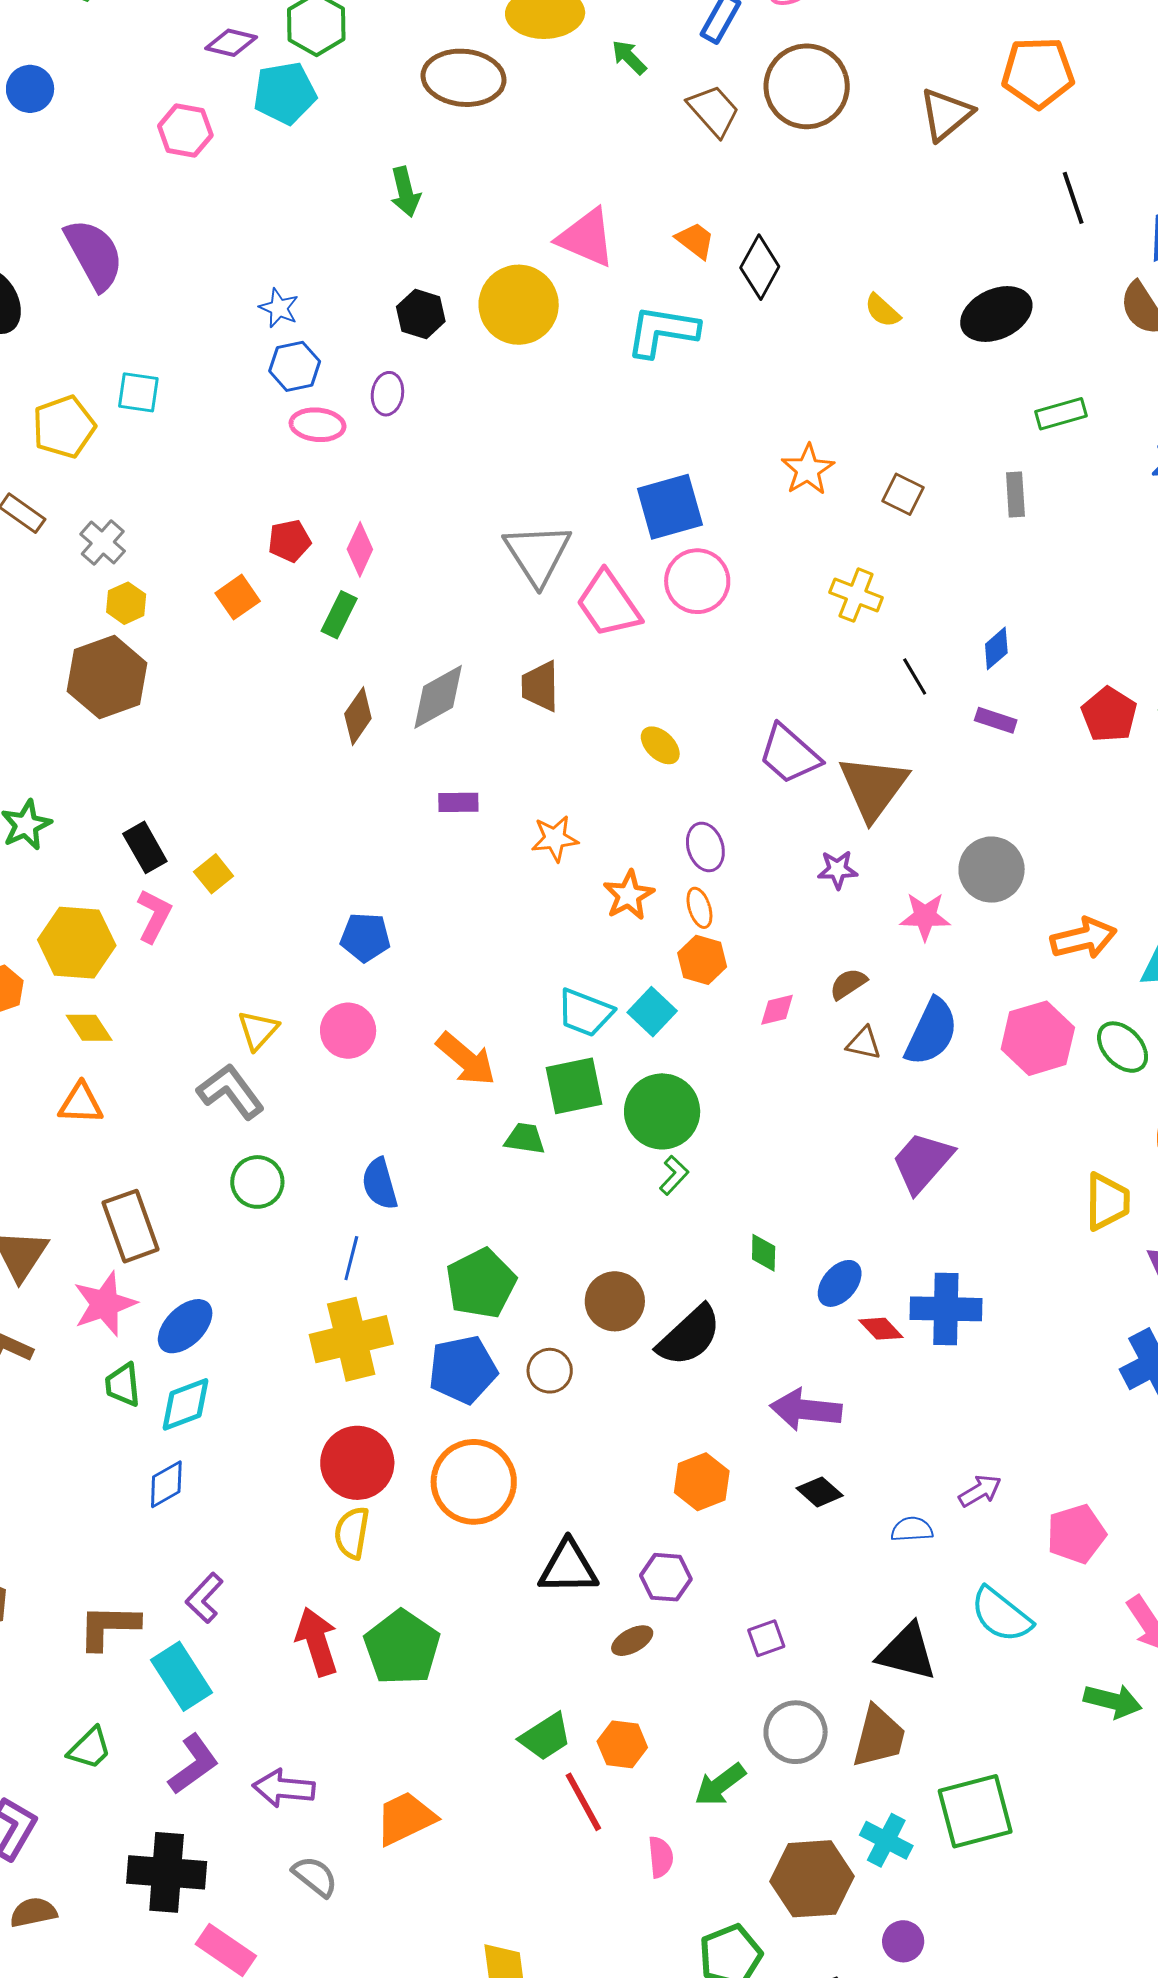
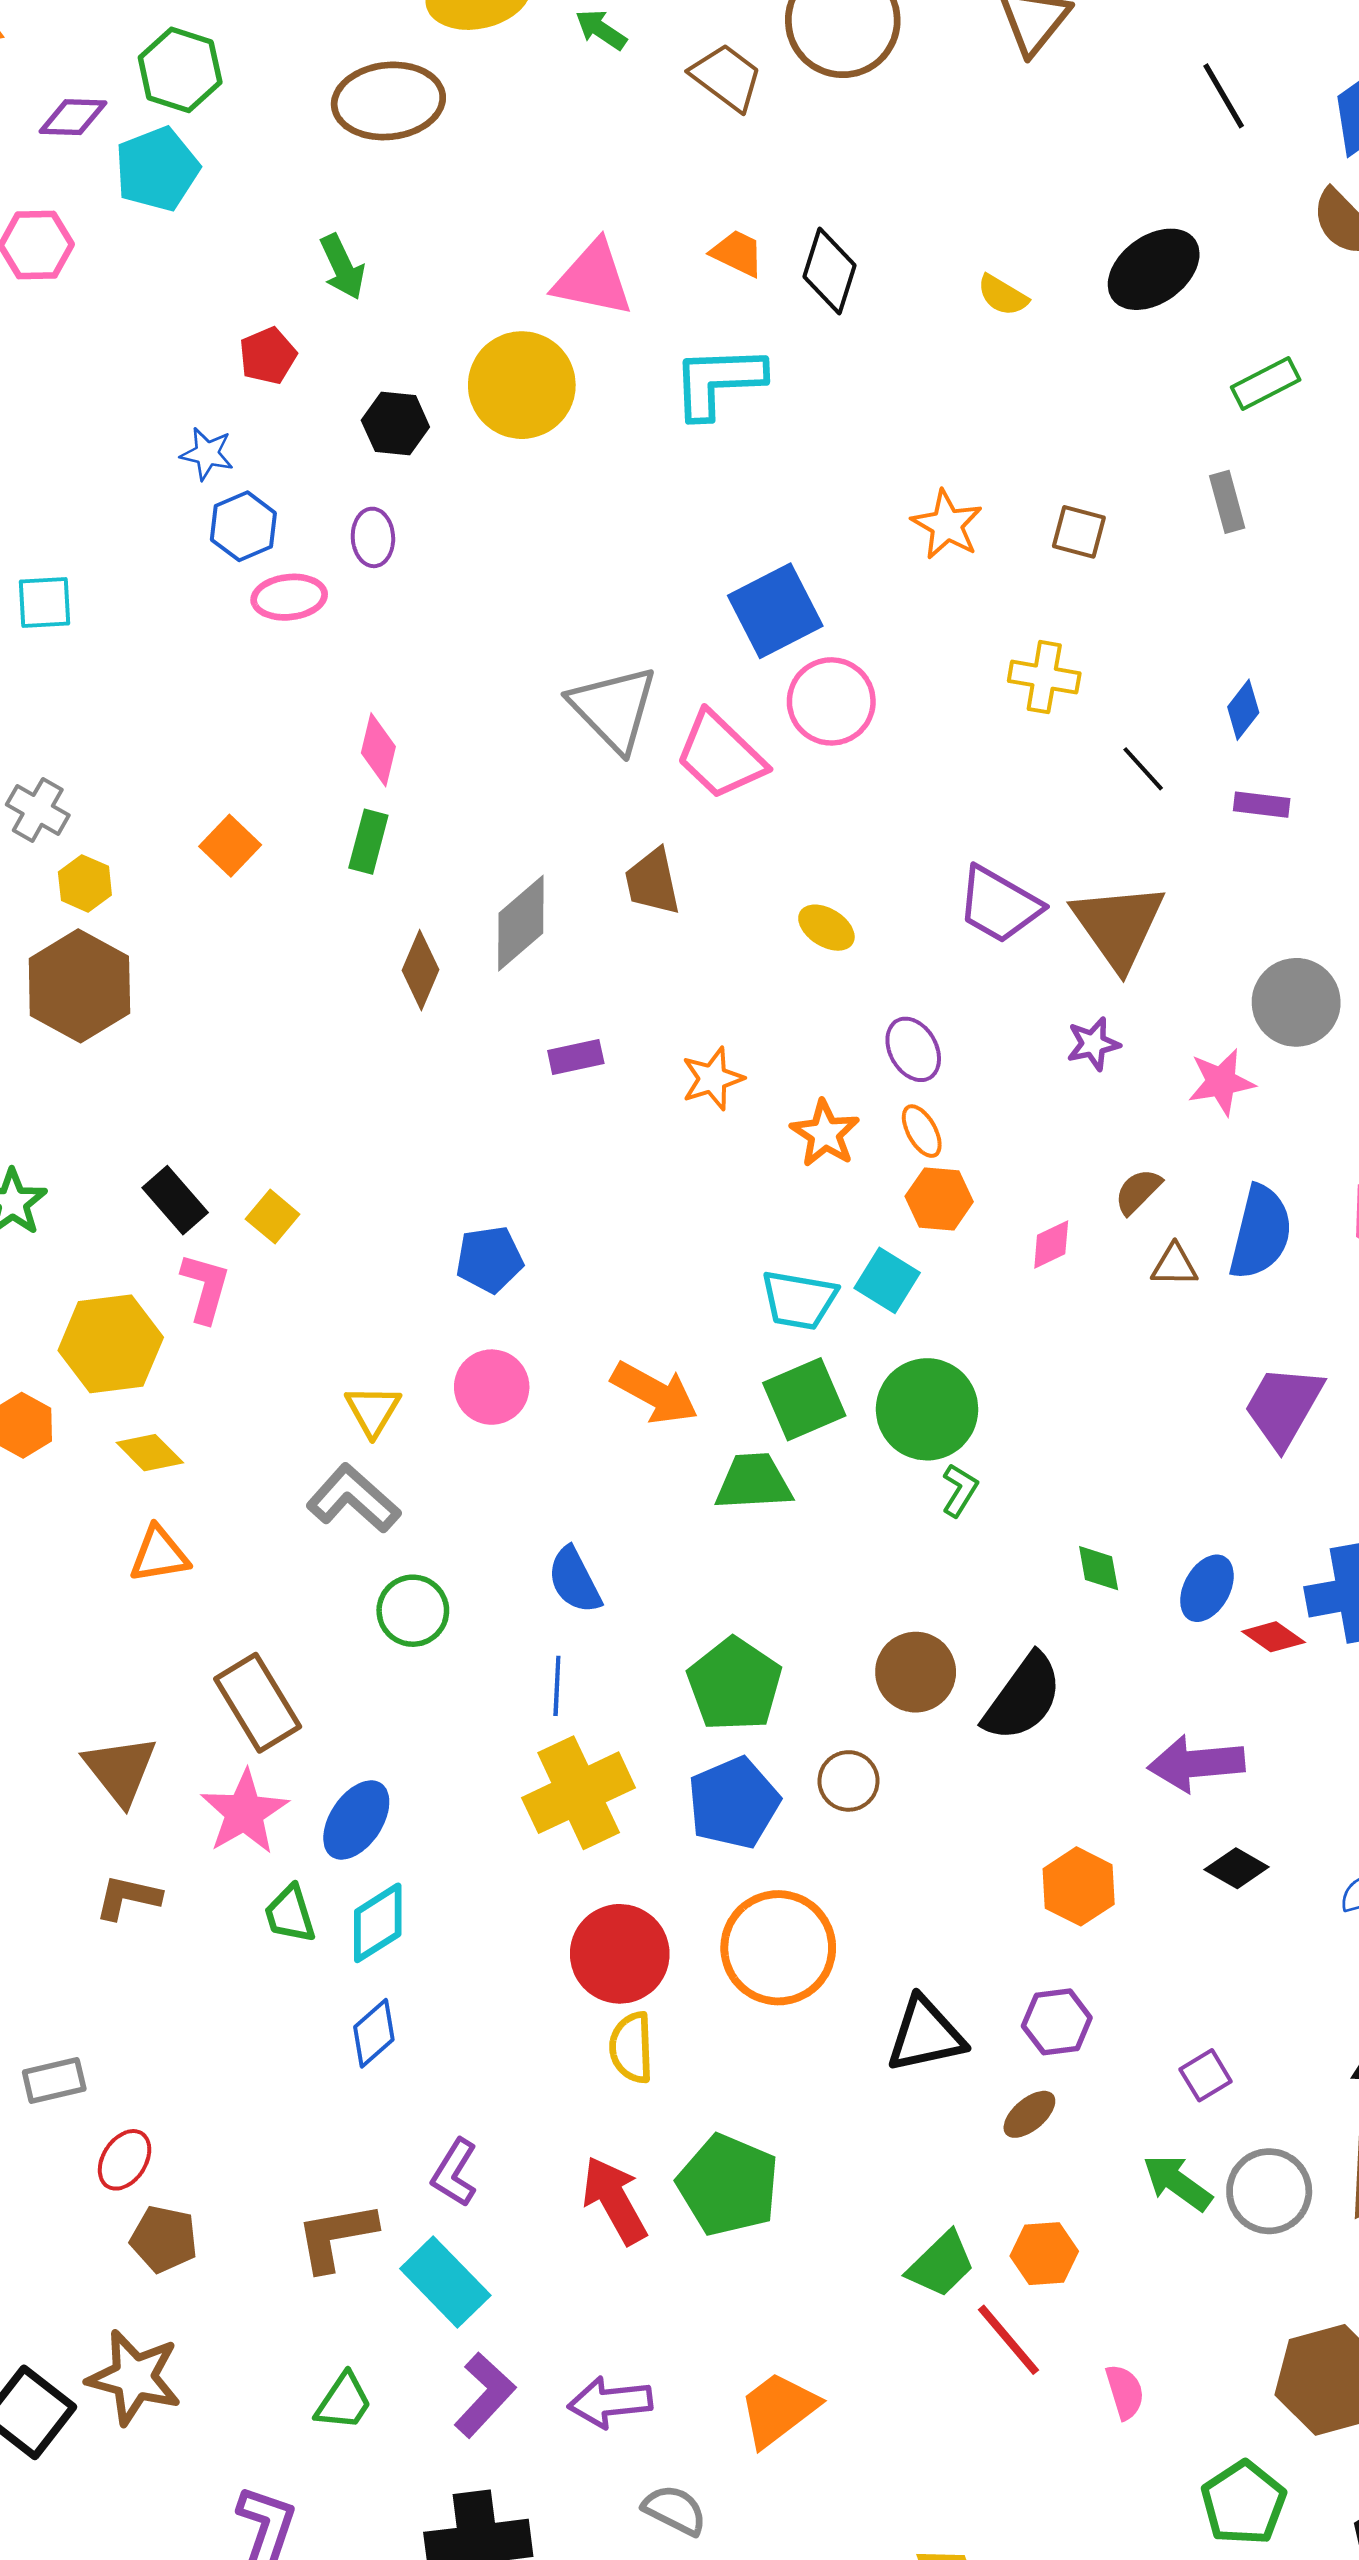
red pentagon: (289, 541) -> (268, 356), moved
green trapezoid: (525, 1139) -> (754, 1482), size x1.4
green arrow: (720, 1785) -> (1177, 2183), moved, turned 84

